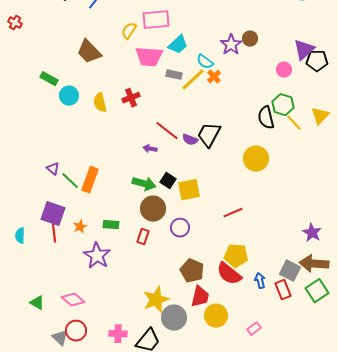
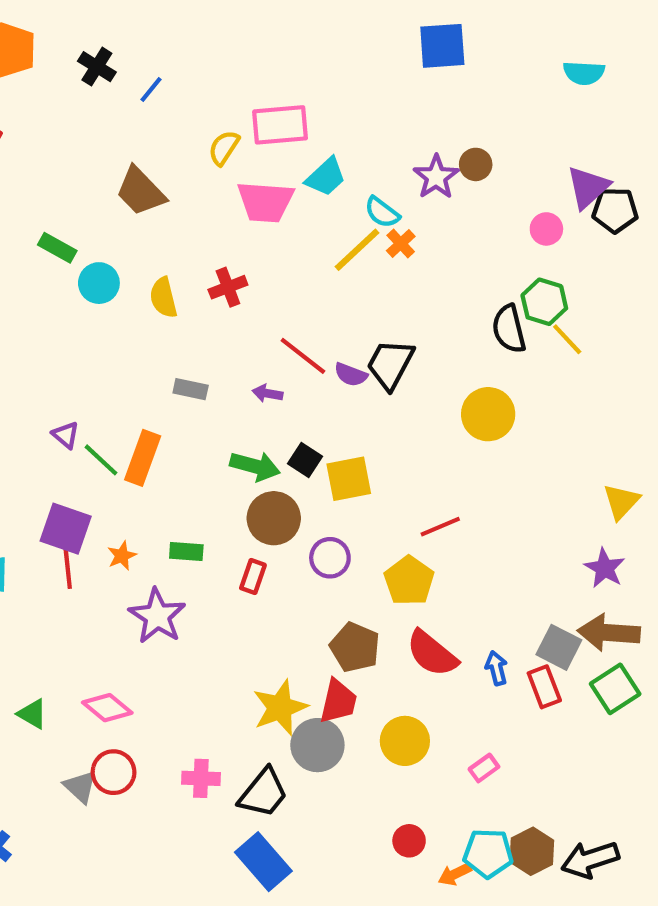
gray rectangle: (174, 75) -> (191, 389), moved
yellow triangle: (320, 116) -> (621, 502), moved
yellow pentagon: (236, 256) -> (409, 581), moved, turned 30
red trapezoid: (200, 297) -> (338, 701), moved

